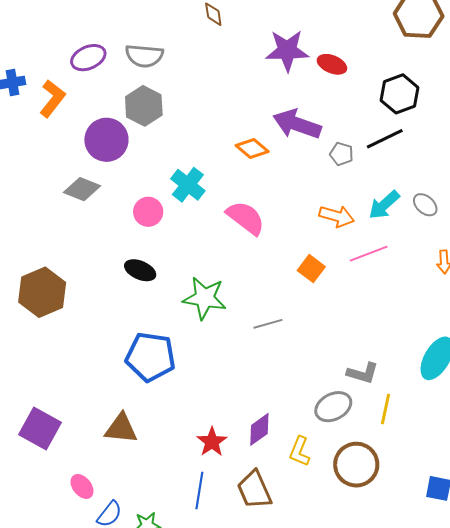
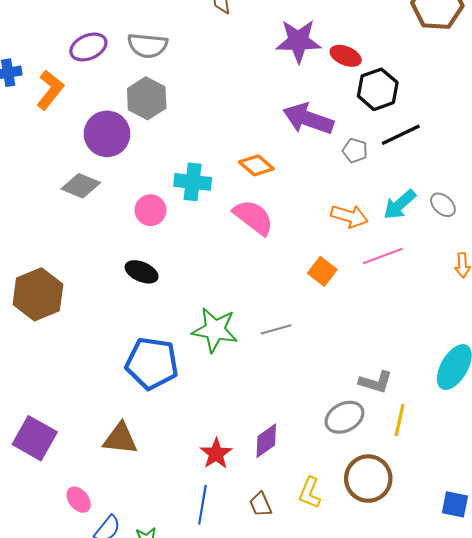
black hexagon: (400, 94) -> (378, 89), moved
orange diamond: (252, 148) -> (256, 165), moved
cyan cross: (188, 185) -> (193, 182), turned -32
green star: (205, 298) -> (215, 330), moved
yellow L-shape: (300, 451) -> (310, 493), moved
brown trapezoid: (254, 490) -> (261, 504), size x0.6

